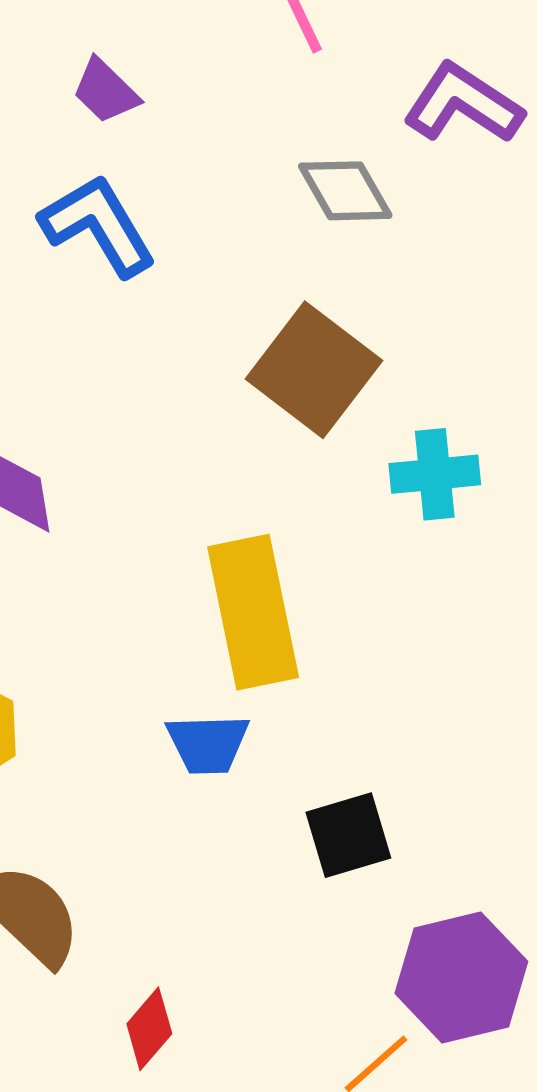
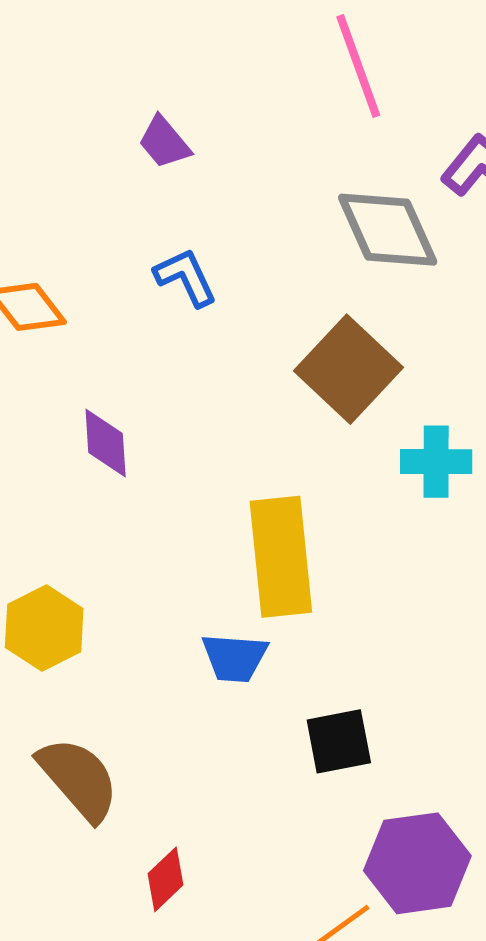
purple trapezoid: (106, 91) -> (164, 142), moved
gray diamond: (345, 191) -> (388, 230), size x1.4
blue L-shape: (98, 225) -> (186, 277), moved, size x0.7

